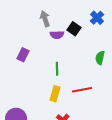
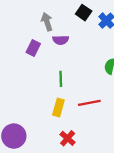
black square: (74, 29) -> (84, 13), moved
purple rectangle: (23, 55) -> (33, 48), moved

